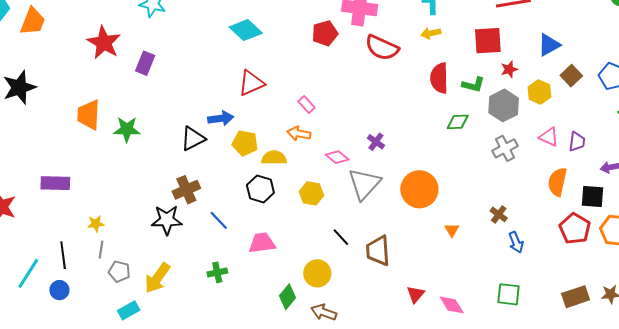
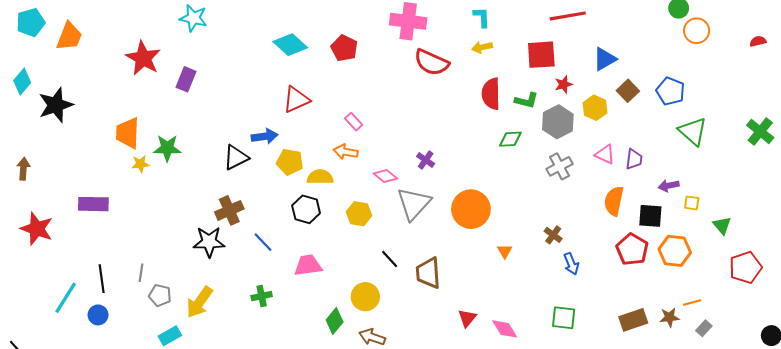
red pentagon: (325, 33) -> (344, 48), moved, turned -30
yellow star: (96, 224) -> (141, 164), moved

